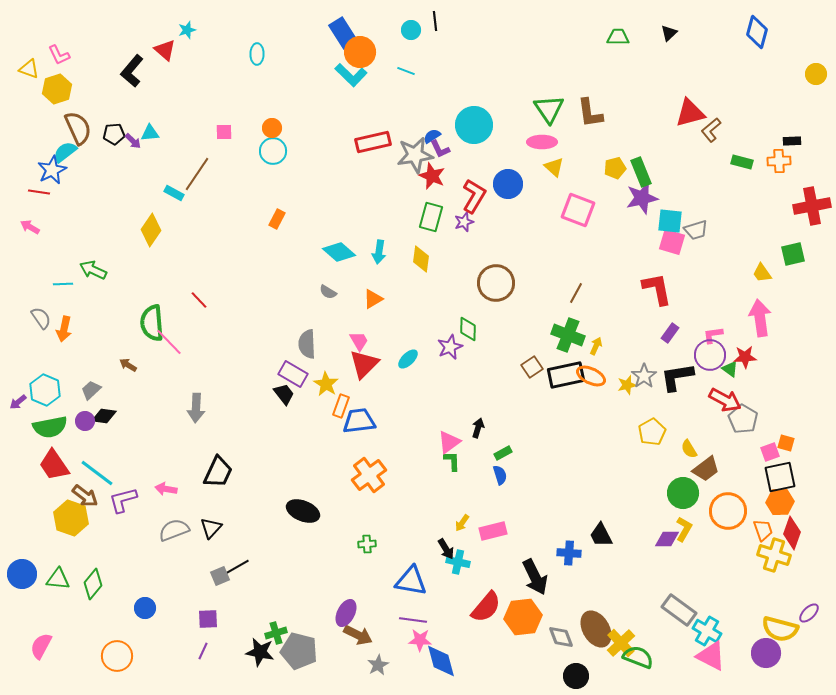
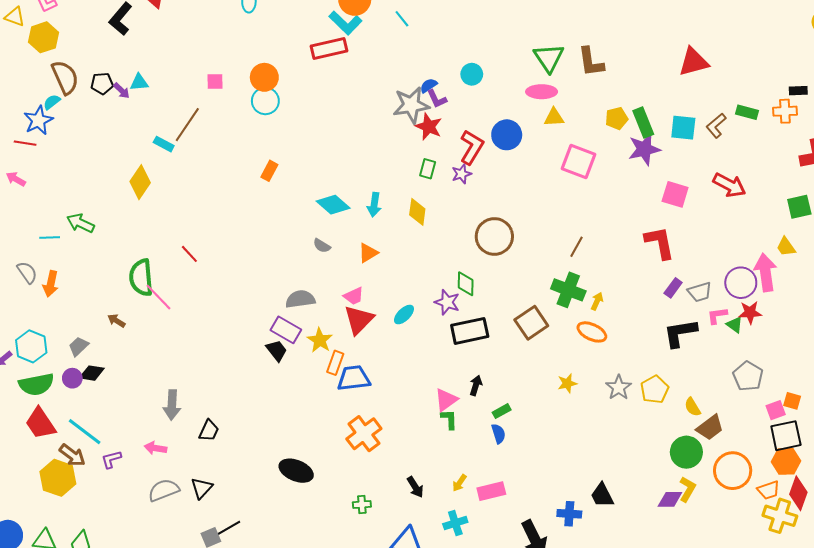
cyan line: (406, 71) -> (402, 19), turned 30
cyan circle: (474, 125) -> (472, 74), size x0.6
orange circle: (272, 128) -> (264, 77), size x1.4
brown L-shape: (711, 130) -> (716, 126), moved
red rectangle: (373, 142) -> (329, 49), moved
cyan semicircle: (65, 152) -> (52, 102), size x0.7
yellow triangle: (554, 167) -> (554, 117), turned -45
green rectangle: (431, 217) -> (428, 169), size x0.7
cyan square: (670, 221) -> (683, 128), moved
gray trapezoid: (696, 230) -> (700, 292), moved
yellow trapezoid: (762, 273) -> (786, 247), moved
pink L-shape: (713, 335) -> (717, 316), moved
pink trapezoid: (359, 341) -> (354, 296), turned 95
gray semicircle: (307, 344) -> (300, 299), turned 84
purple star: (450, 347) -> (447, 302), turned -30
purple circle: (710, 355) -> (741, 283), moved
brown square: (532, 367) -> (531, 323), size x1.5
black rectangle: (566, 375) -> (470, 331), moved
gray star: (644, 376) -> (619, 387), moved
yellow star: (627, 385) -> (567, 383), moved
red arrow: (725, 400) -> (730, 185), moved
gray arrow: (196, 408) -> (172, 405), moved
black trapezoid: (218, 472) -> (209, 431), size x0.7
purple L-shape: (123, 500) -> (111, 459), size x0.7
orange trapezoid: (763, 530) -> (769, 490), turned 90
black arrow: (446, 549) -> (415, 487), moved
cyan cross: (458, 562) -> (455, 523), turned -30

